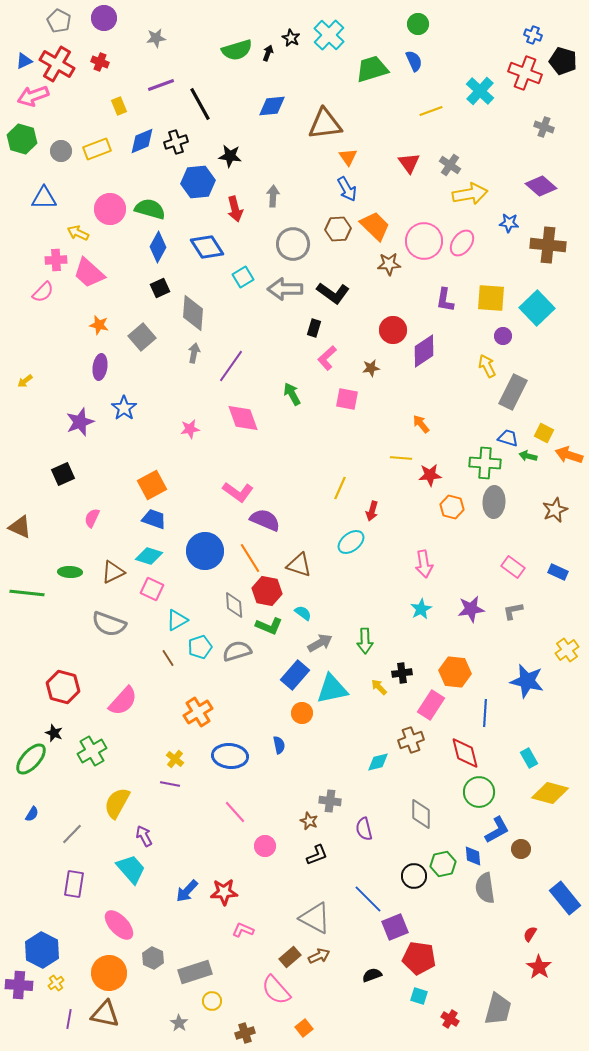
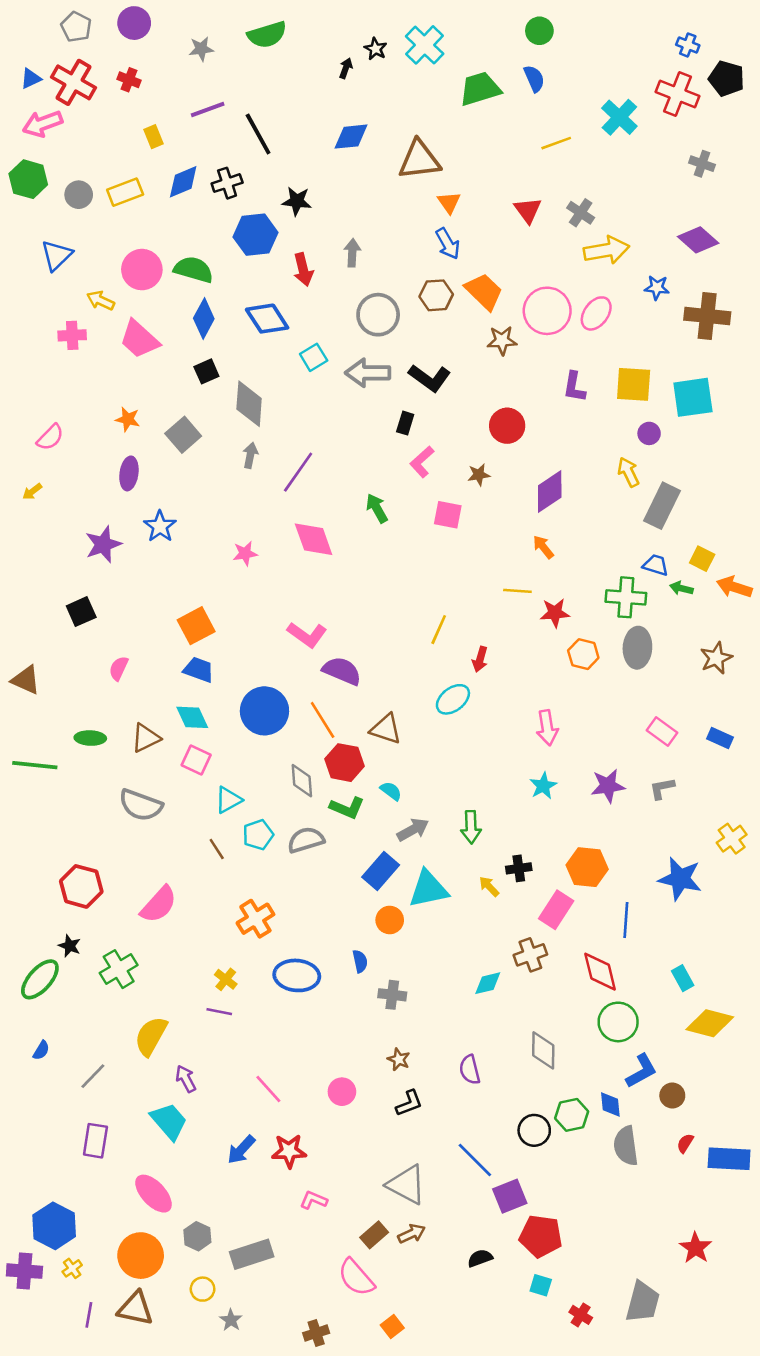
green semicircle: (237, 50) -> (267, 35), moved
blue triangle: (44, 198) -> (57, 255), turned -44
pink trapezoid: (89, 273) -> (139, 339), moved
pink semicircle: (43, 292) -> (50, 437), moved
cyan square: (537, 308) -> (693, 397), turned 36
purple diamond: (424, 351) -> (550, 492), moved
cyan diamond: (149, 556) -> (192, 717), turned 48
gray cross: (330, 801) -> (392, 995), moved
pink line: (235, 812) -> (268, 1089), moved
blue rectangle: (565, 898) -> (729, 1159), turned -48
red semicircle: (530, 934) -> (685, 1143), moved
yellow circle: (212, 1001) -> (203, 1289), moved

